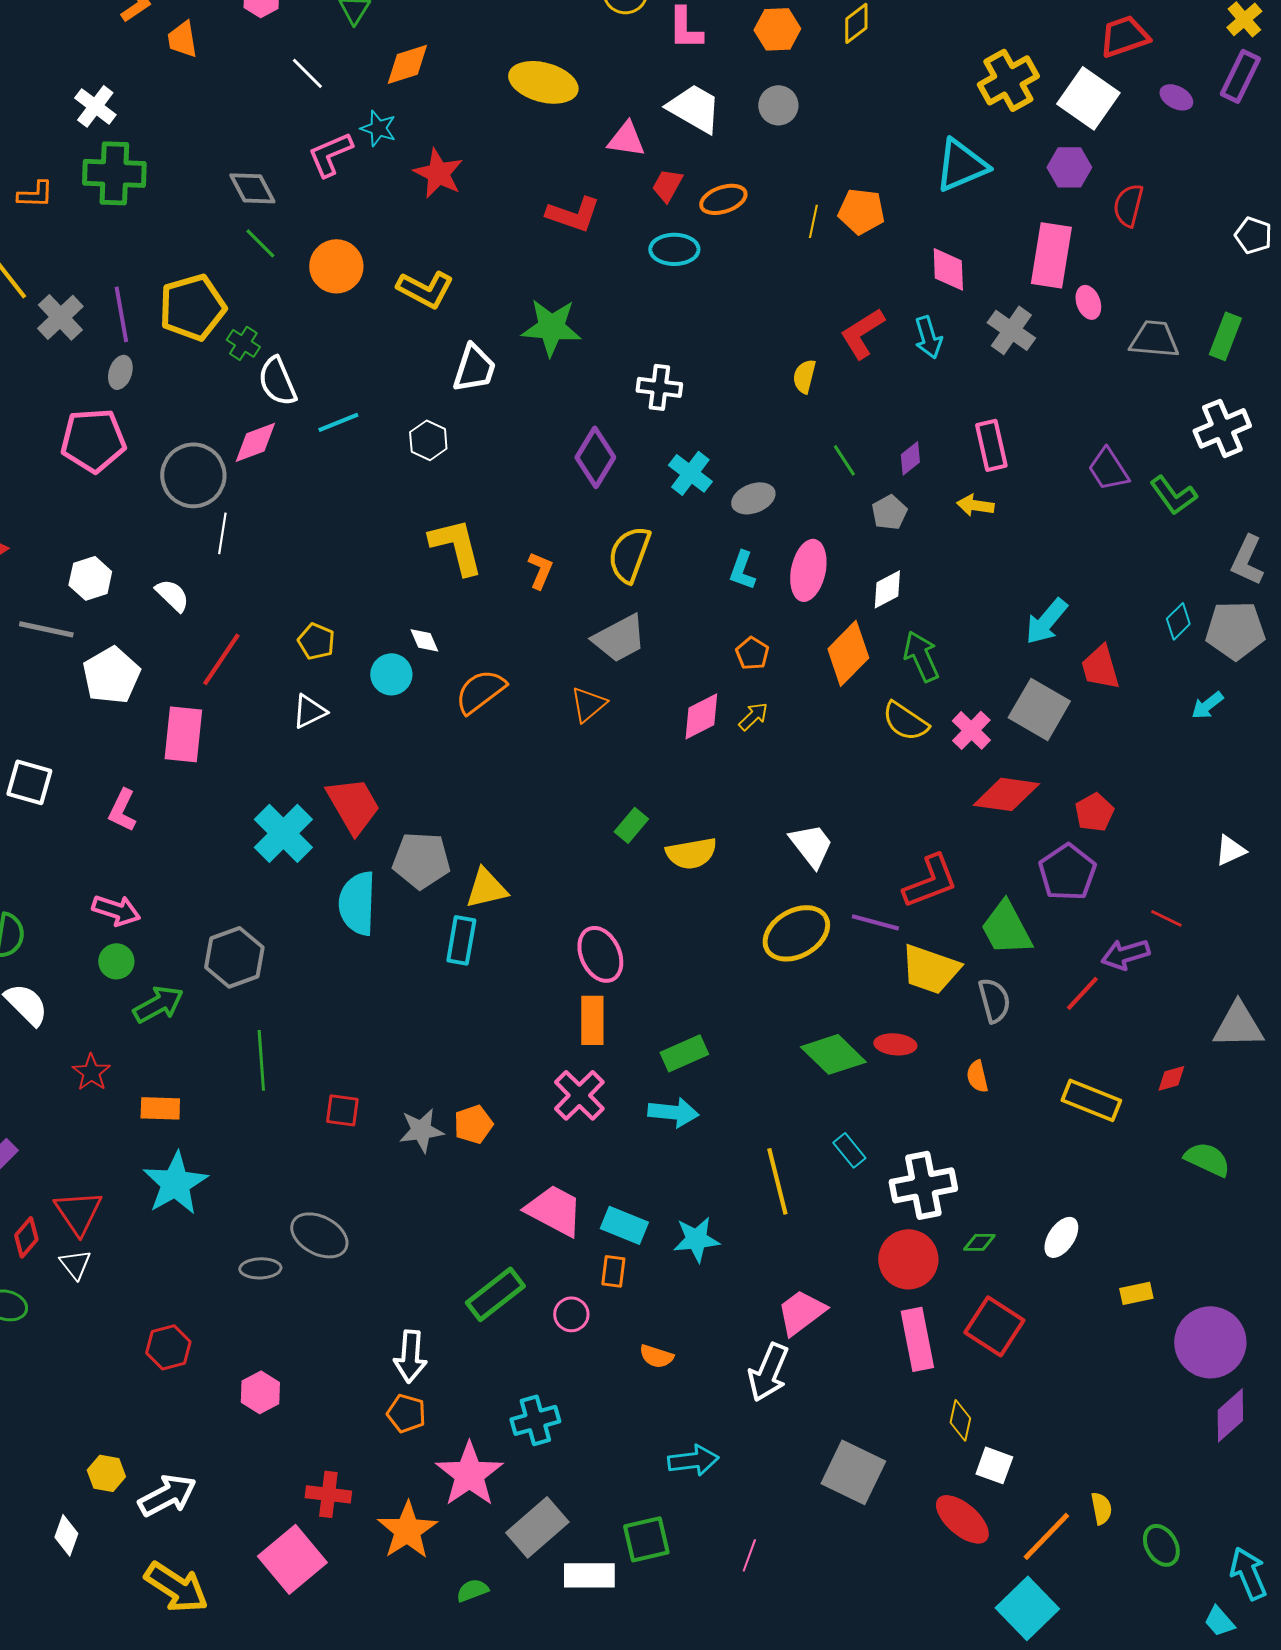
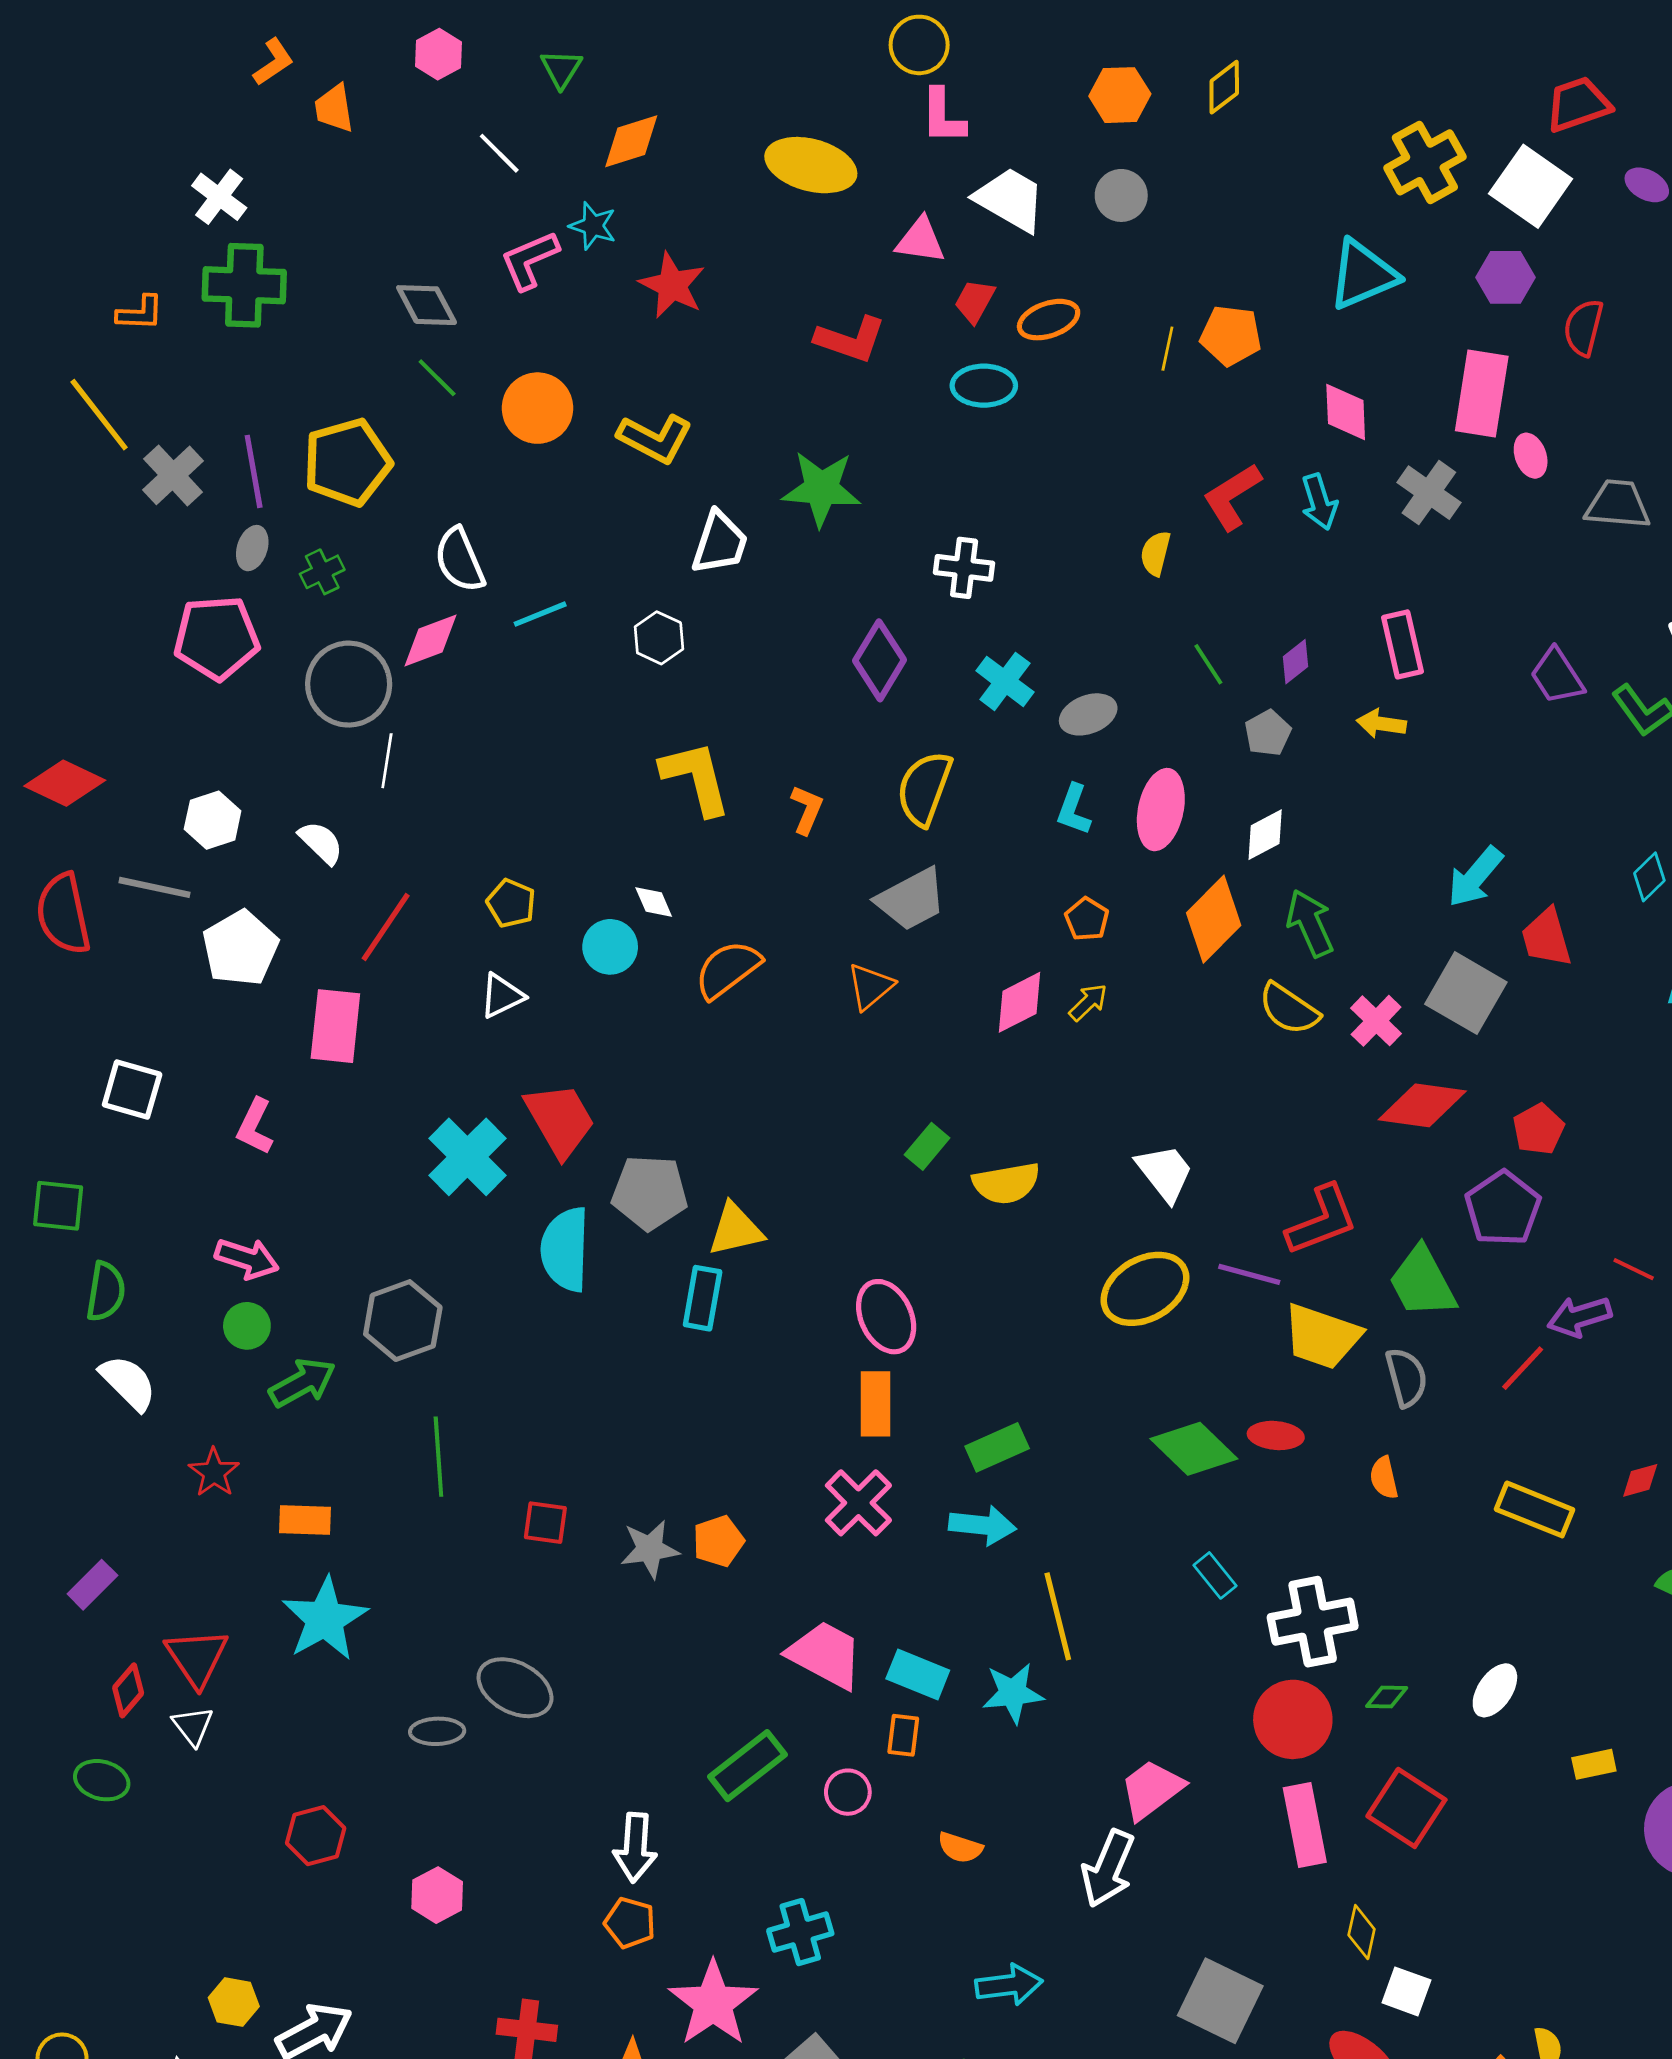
pink L-shape: (685, 28) -> (943, 116), moved
green cross: (243, 343) -> (322, 572), moved, turned 32
yellow line: (777, 1181) -> (1058, 1616), moved

